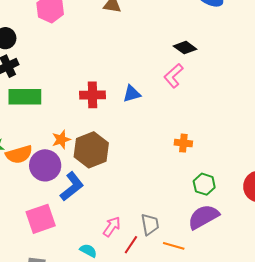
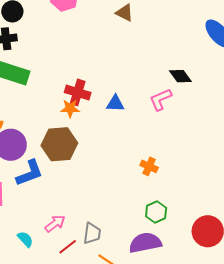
orange star: (61, 140) -> (70, 108), moved

